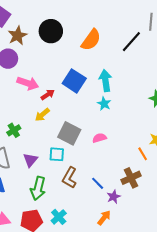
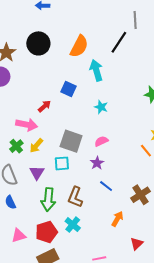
blue square: (74, 81) -> (68, 89), size x0.7
cyan arrow: (105, 81) -> (96, 70), moved
pink arrow: (28, 83) -> (27, 125), moved
yellow arrow: (42, 115) -> (36, 146), moved
brown L-shape: (69, 178) -> (75, 197), moved
brown cross: (131, 178) -> (140, 195), moved
purple star: (114, 197) -> (97, 163), moved

